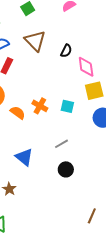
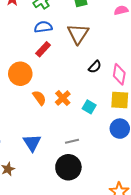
black semicircle: (66, 51) -> (95, 67), moved
black circle: (66, 169) -> (68, 167), size x1.6

